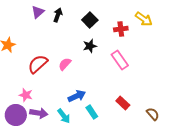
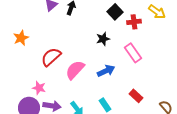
black square: (90, 20) -> (115, 12), moved
pink semicircle: (65, 64) -> (75, 70), moved, size x1.5
blue arrow: (77, 96) -> (106, 71), moved

